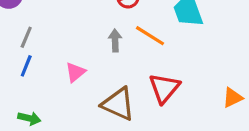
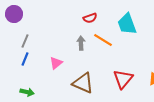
red triangle: (164, 88) -> (123, 79), moved

